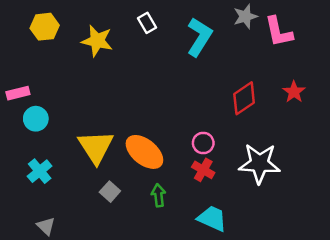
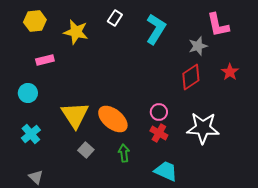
gray star: (245, 16) -> (198, 46), moved
white rectangle: (147, 23) -> (115, 18), turned 63
pink rectangle: (18, 93) -> (45, 60), moved

